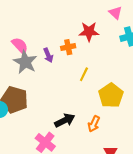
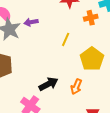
orange cross: (68, 47) -> (91, 18), moved
purple arrow: (48, 55) -> (31, 22), turned 104

